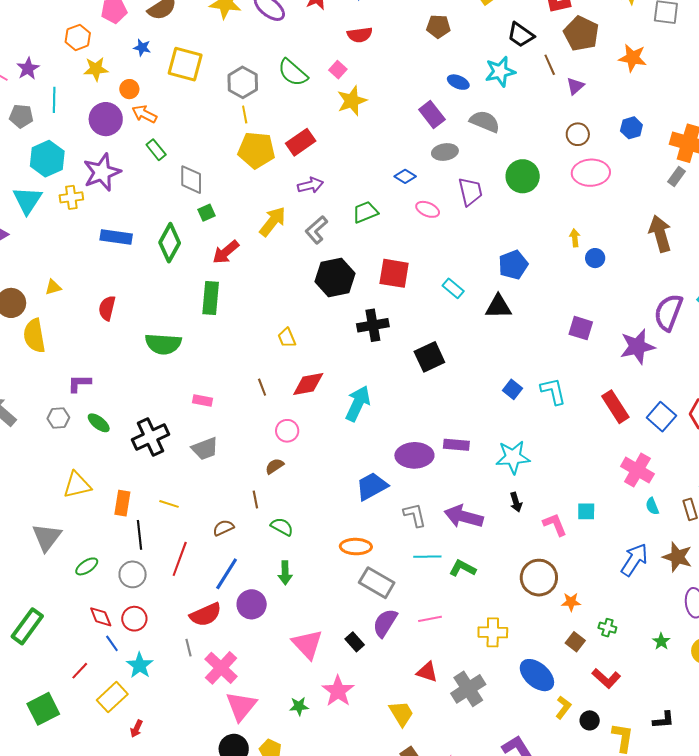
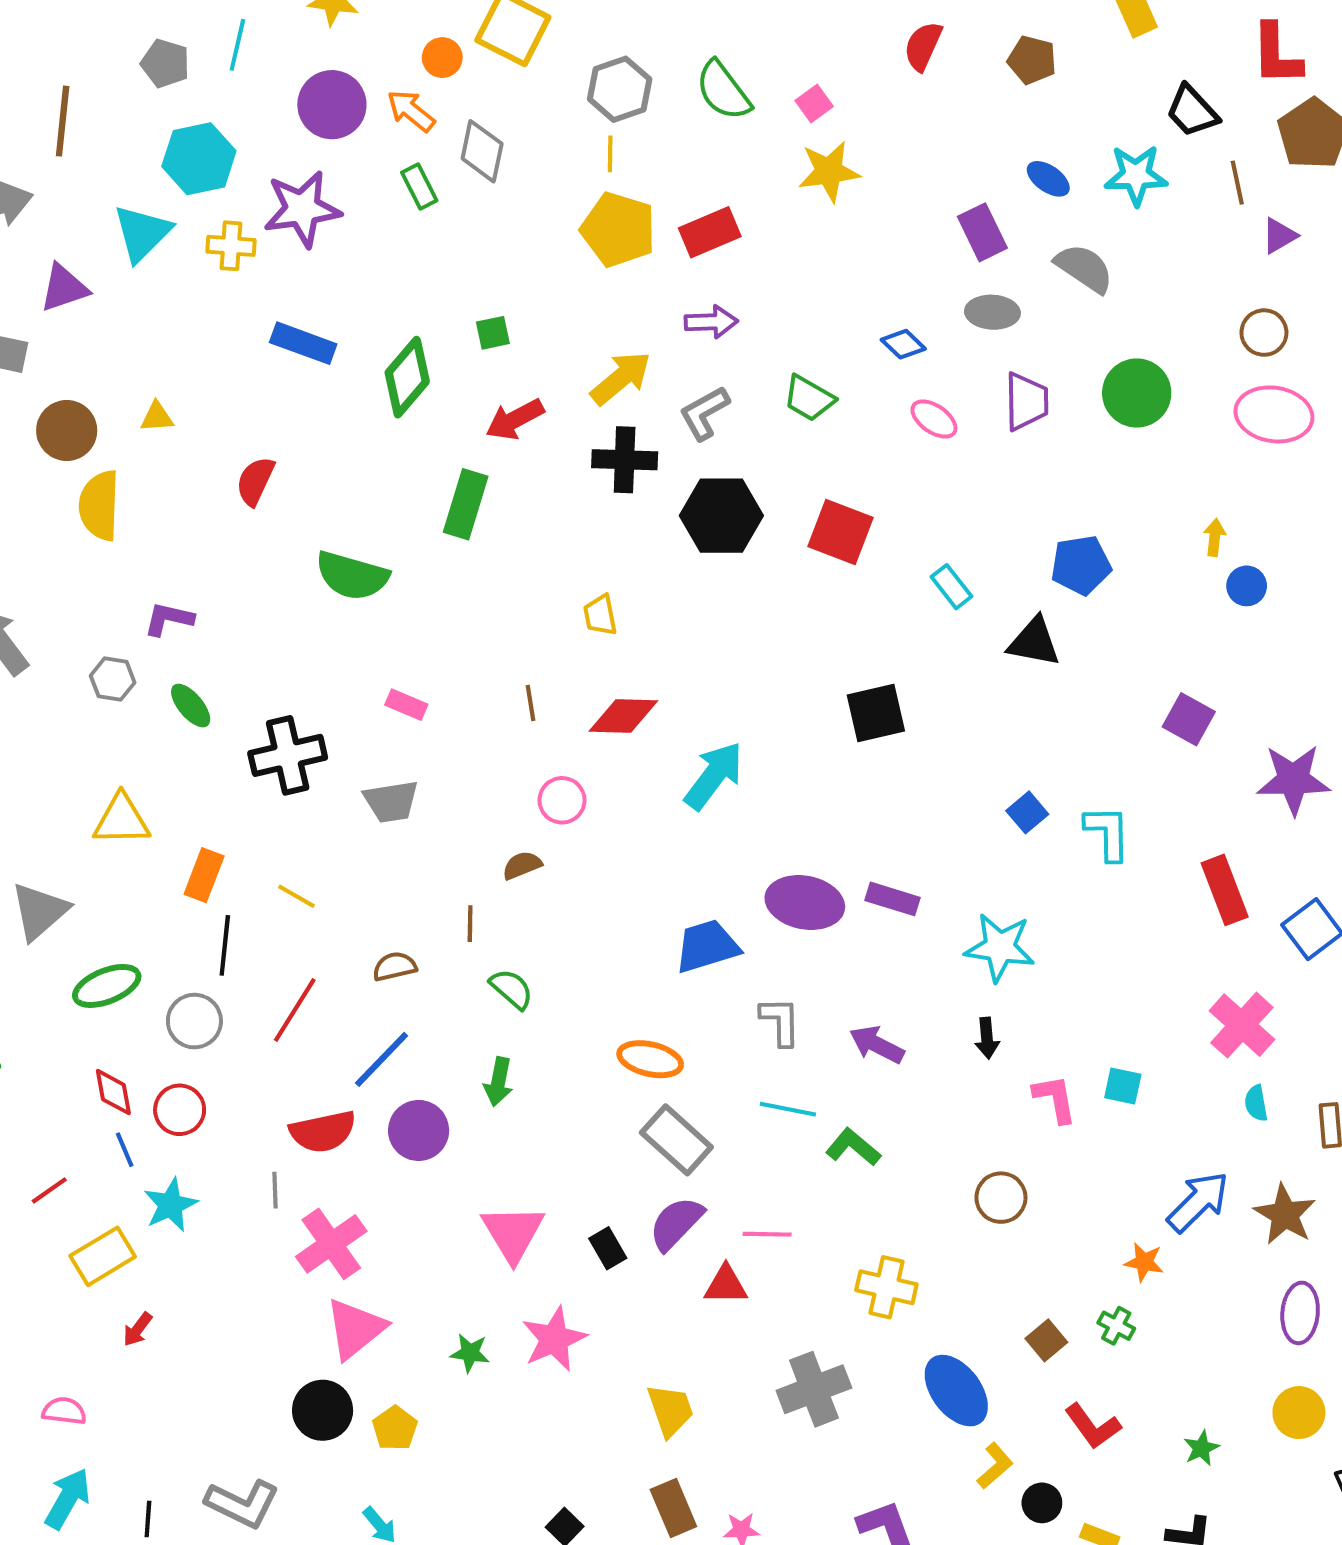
red semicircle: (360, 35) -> (923, 46), moved, turned 110
orange circle: (129, 89) -> (442, 58), moved
gray diamond: (191, 180) -> (482, 151), moved
green trapezoid: (365, 212) -> (809, 398), turned -140
black cross: (373, 325) -> (625, 460), moved
purple arrow: (464, 517) -> (877, 1045), size x0.7
green ellipse: (87, 566) -> (107, 986), size x1.4
brown circle: (539, 578) -> (1001, 1198), size x0.7
orange star: (571, 602) -> (1144, 1262), moved
green star: (661, 641) -> (1201, 1448), moved
red triangle: (427, 672) -> (726, 1285), moved, turned -30

